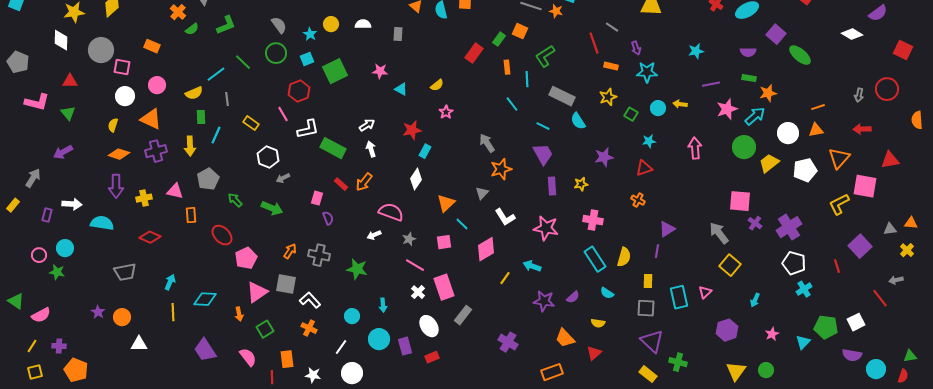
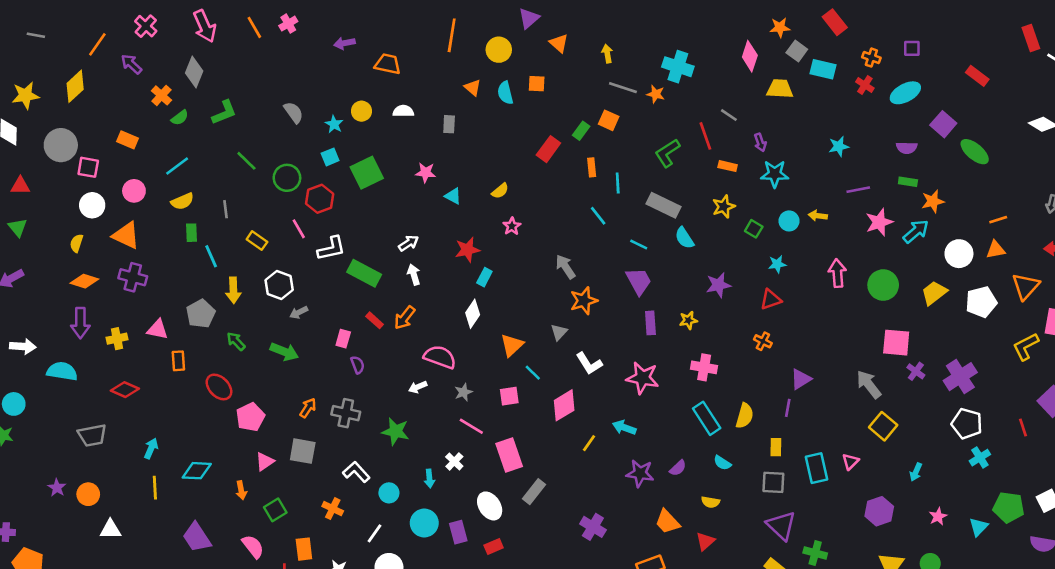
green circle: (276, 53) -> (287, 178), moved
green L-shape: (545, 56) -> (667, 153), moved
cyan line: (216, 74) -> (177, 166), moved
cyan line: (216, 135) -> (211, 256), turned -48
yellow arrow: (190, 146) -> (233, 290), moved
green circle: (744, 147) -> (883, 285), moved
purple cross: (156, 151) -> (133, 277), turned 30
pink triangle: (257, 292) -> (265, 462), size x0.7
white cross: (418, 292) -> (454, 462), moved
white L-shape: (310, 300) -> (356, 472), moved

